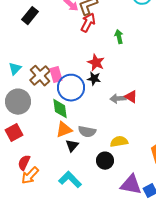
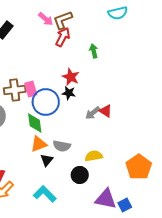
brown cross: (40, 76) -> (15, 90), turned 35
gray arrow: (118, 99) -> (93, 113), turned -35

